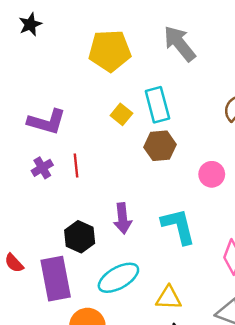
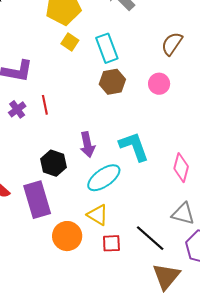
yellow square: (121, 114) -> (70, 42), moved
pink circle: (212, 174) -> (159, 84), moved
cyan ellipse: (118, 278) -> (104, 178), moved
yellow triangle: (169, 298) -> (98, 215), moved, turned 35

